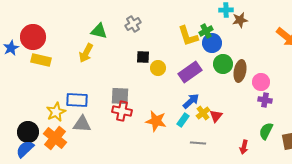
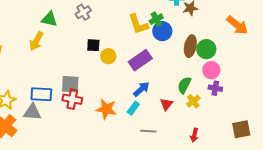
green circle: (223, 64) -> (206, 49), moved
brown ellipse: (240, 71) -> (190, 46), moved
blue rectangle: (77, 100) -> (41, 94), moved
yellow cross: (203, 113) -> (193, 101), moved
green semicircle: (266, 131) -> (184, 85), moved

